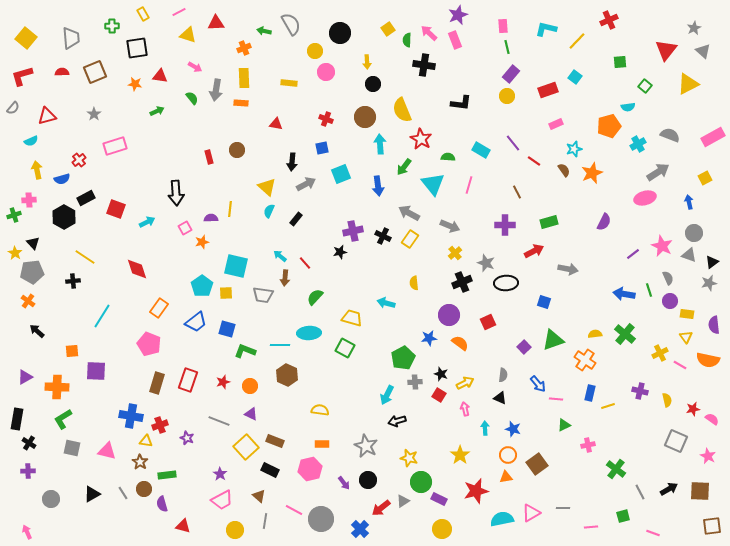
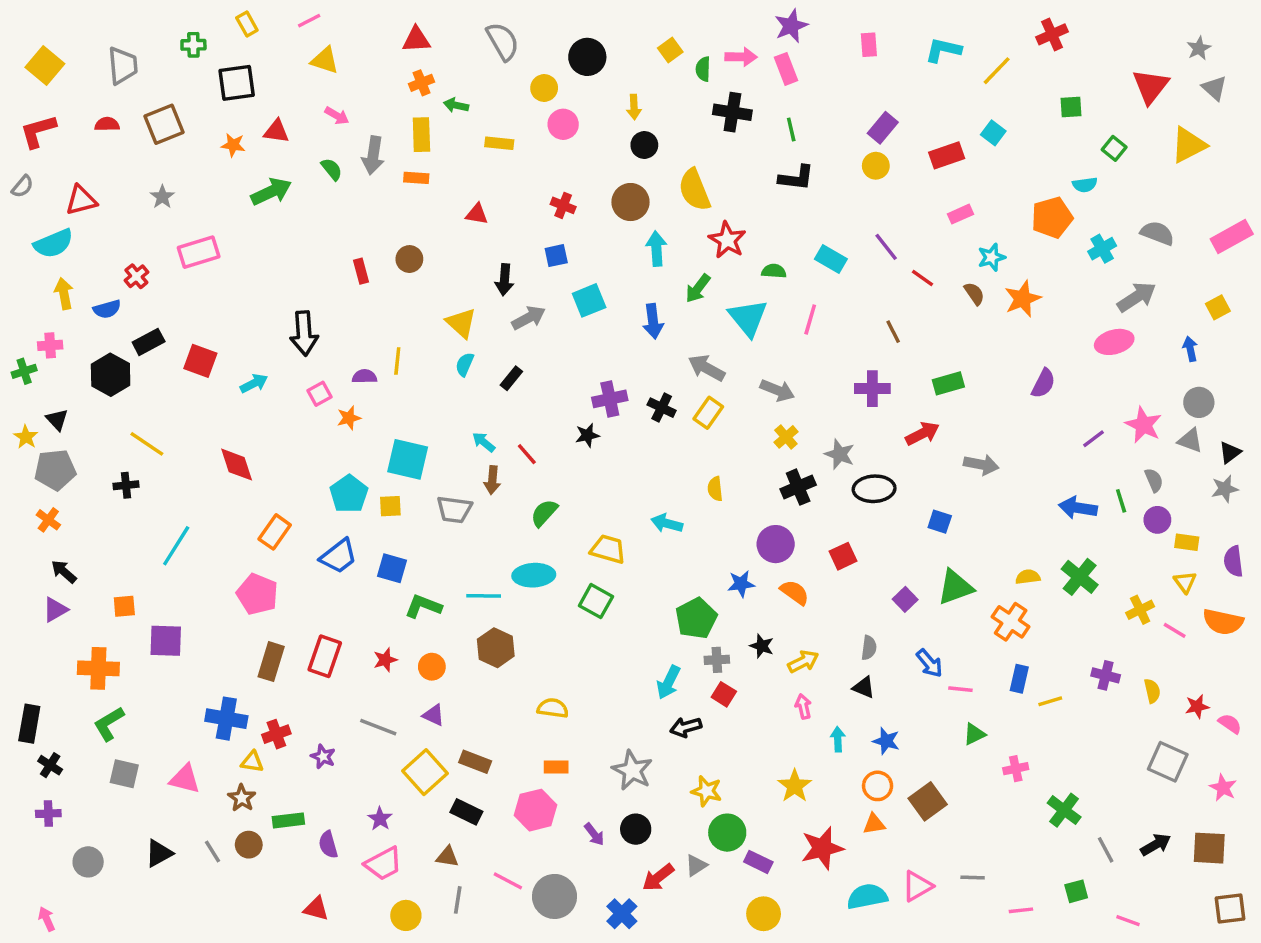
red triangle: (216, 23) -> (416, 40), moved
green arrow: (264, 31) -> (456, 105), moved
pink arrow: (429, 33) -> (741, 57), turned 138
green line: (507, 47) -> (791, 129), moved
green arrow: (157, 111) -> (271, 192), size x1.6
cyan semicircle: (31, 141) -> (54, 243), size x1.6
purple triangle: (25, 377) -> (55, 610), moved
red square: (439, 395) -> (724, 694), moved
brown triangle: (259, 496) -> (447, 857), turned -32
purple semicircle: (162, 504) -> (328, 845), moved

